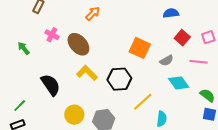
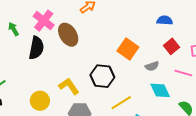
pink cross: (52, 35) -> (44, 21), size x1.5
yellow L-shape: (87, 73) -> (69, 86), moved
black semicircle: (51, 85) -> (36, 48), moved, turned 35
yellow circle: (74, 115) -> (40, 101), moved

